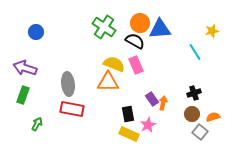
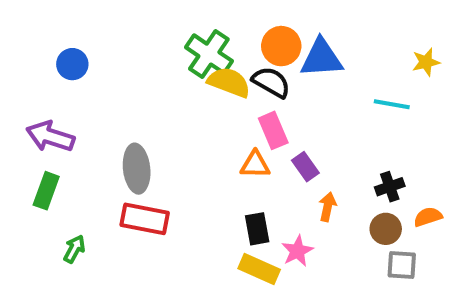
cyan line: (195, 52) -> (392, 104), turned -48
yellow semicircle: (114, 64) -> (229, 82), moved
orange triangle: (108, 82) -> (255, 165), moved, size x0.7
purple rectangle: (152, 99) -> (305, 167), moved
orange semicircle: (213, 117) -> (428, 217), moved
gray square: (200, 132) -> (402, 265), turned -35

